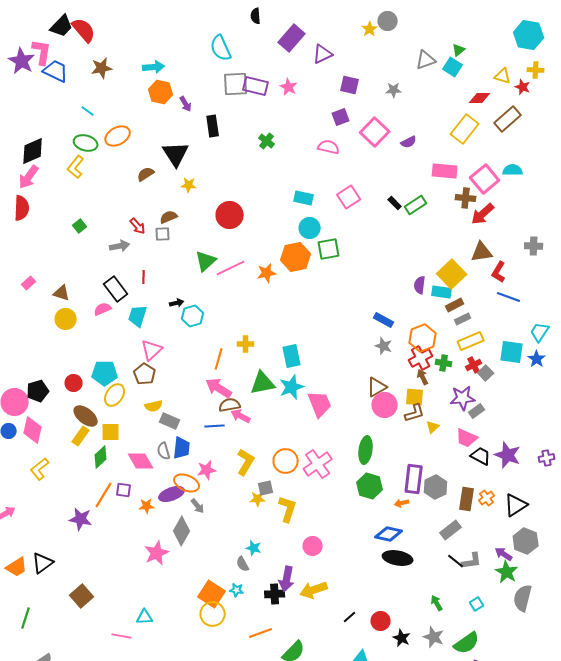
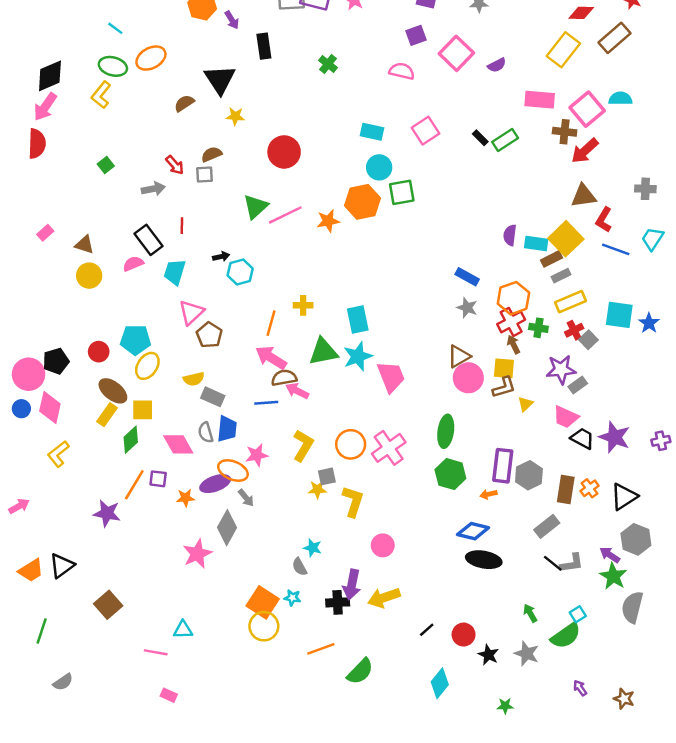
yellow square: (452, 274) -> (566, 239), moved
cyan trapezoid: (540, 332) -> (653, 239), moved
brown pentagon: (145, 374) -> (209, 335), moved
green semicircle: (467, 643) -> (566, 636), moved

